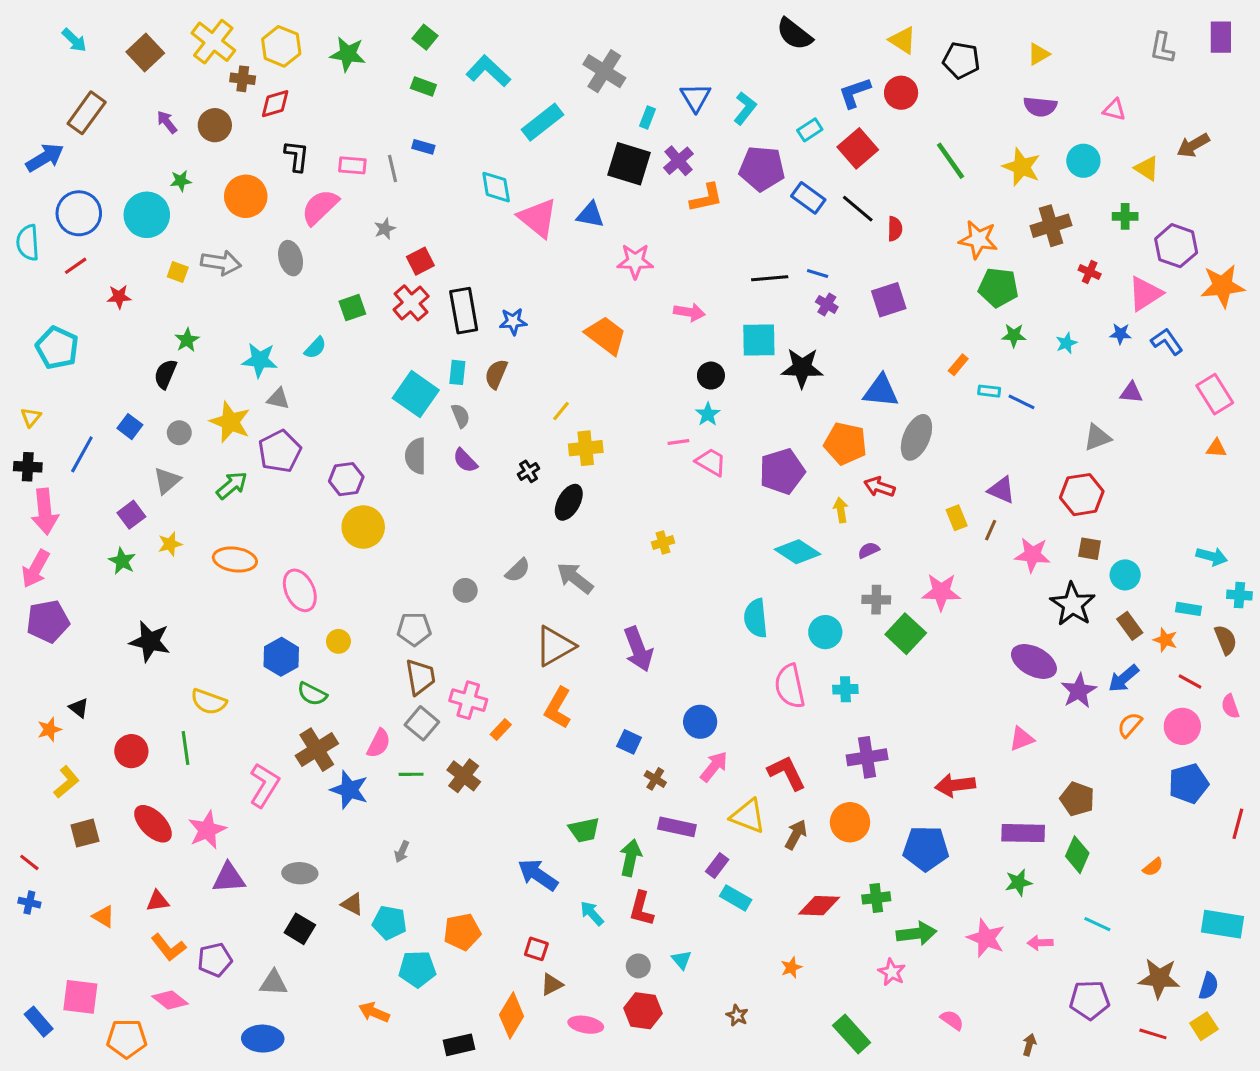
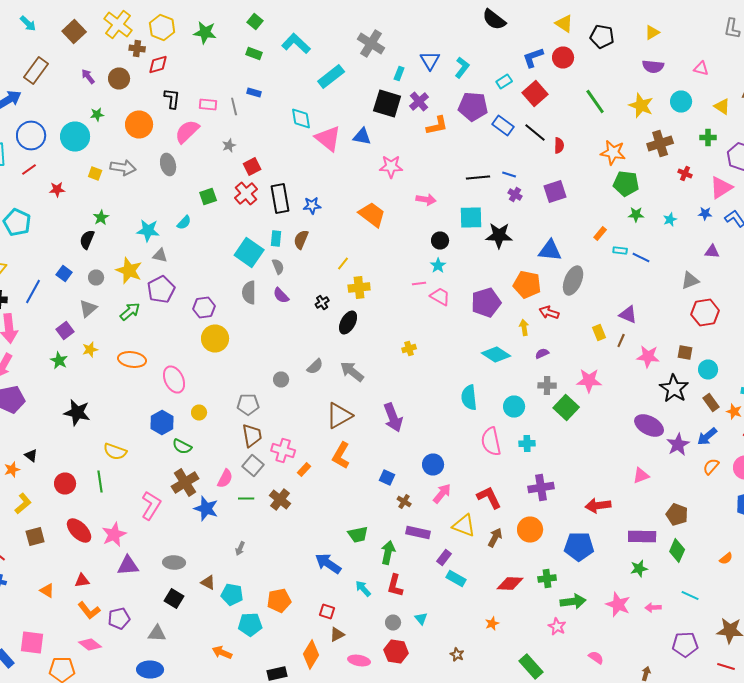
red hexagon: (1082, 495) -> (705, 312), moved

